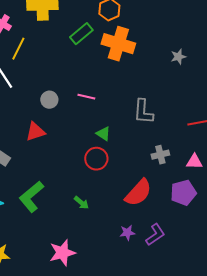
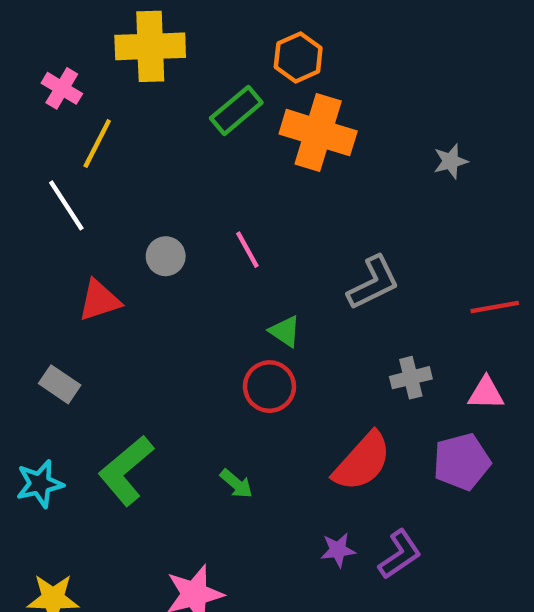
pink line: (86, 97) -> (247, 250), turned 48
gray L-shape: (143, 112) -> (373, 283), turned -120
red triangle: (35, 132) -> (99, 300), moved

